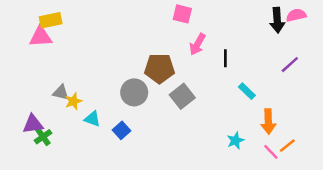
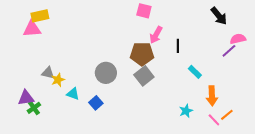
pink semicircle: (296, 15) -> (238, 39), moved
black arrow: (277, 20) -> (219, 16), turned -36
brown pentagon: (159, 68) -> (142, 54), moved

